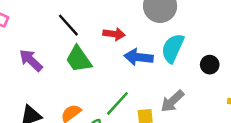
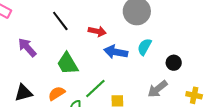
cyan semicircle: (173, 48) -> (144, 47), size x0.7
green trapezoid: (79, 59) -> (67, 63), moved
gray arrow: (172, 101) -> (158, 89), moved

